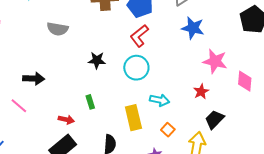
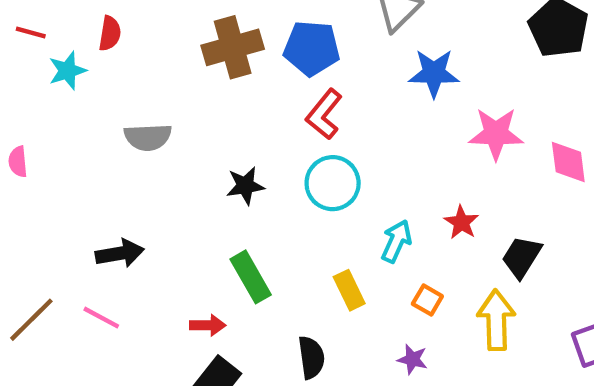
red star: (201, 92) -> (461, 222), moved
cyan arrow: (160, 100) -> (396, 241), turned -66
green rectangle: (90, 102) -> (251, 277), size x1.6
yellow rectangle: (133, 118) -> (349, 290), size x0.7

